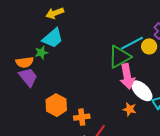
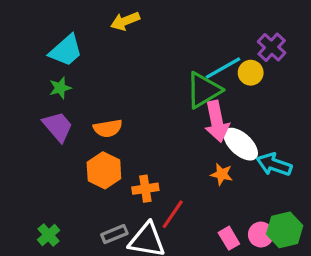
yellow arrow: (55, 13) -> (125, 21), moved
cyan trapezoid: (53, 38) -> (66, 51), moved
green star: (41, 53) -> (60, 88), moved
orange semicircle: (25, 62) -> (108, 128), moved

